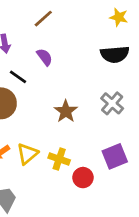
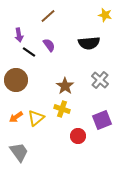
black semicircle: (115, 54) -> (89, 43), moved
black line: (18, 77) -> (29, 52), moved
yellow cross: (59, 159) -> (62, 109), moved

